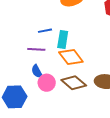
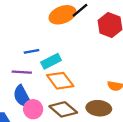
cyan rectangle: (63, 39) -> (51, 61), turned 54
blue semicircle: (37, 71) -> (22, 97), size x1.5

